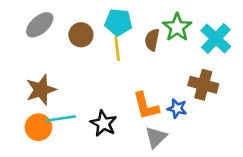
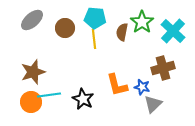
brown cross: (203, 85) -> (163, 68), turned -30
gray triangle: (156, 137) -> (153, 104), moved

